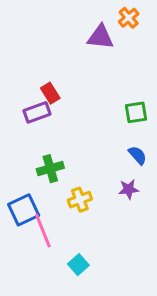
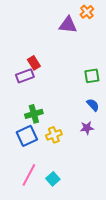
blue square: (24, 210) -> (27, 136), moved
pink line: (43, 231) -> (29, 175), moved, turned 50

